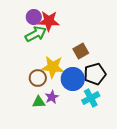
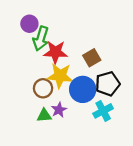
purple circle: (34, 17) -> (29, 24), moved
red star: (49, 21) -> (55, 52), moved
green arrow: (36, 34) -> (41, 38), turned 135

